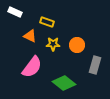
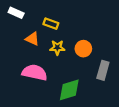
pink semicircle: (32, 67) -> (35, 72), turned -115
green diamond: (64, 83) -> (69, 90), turned -55

